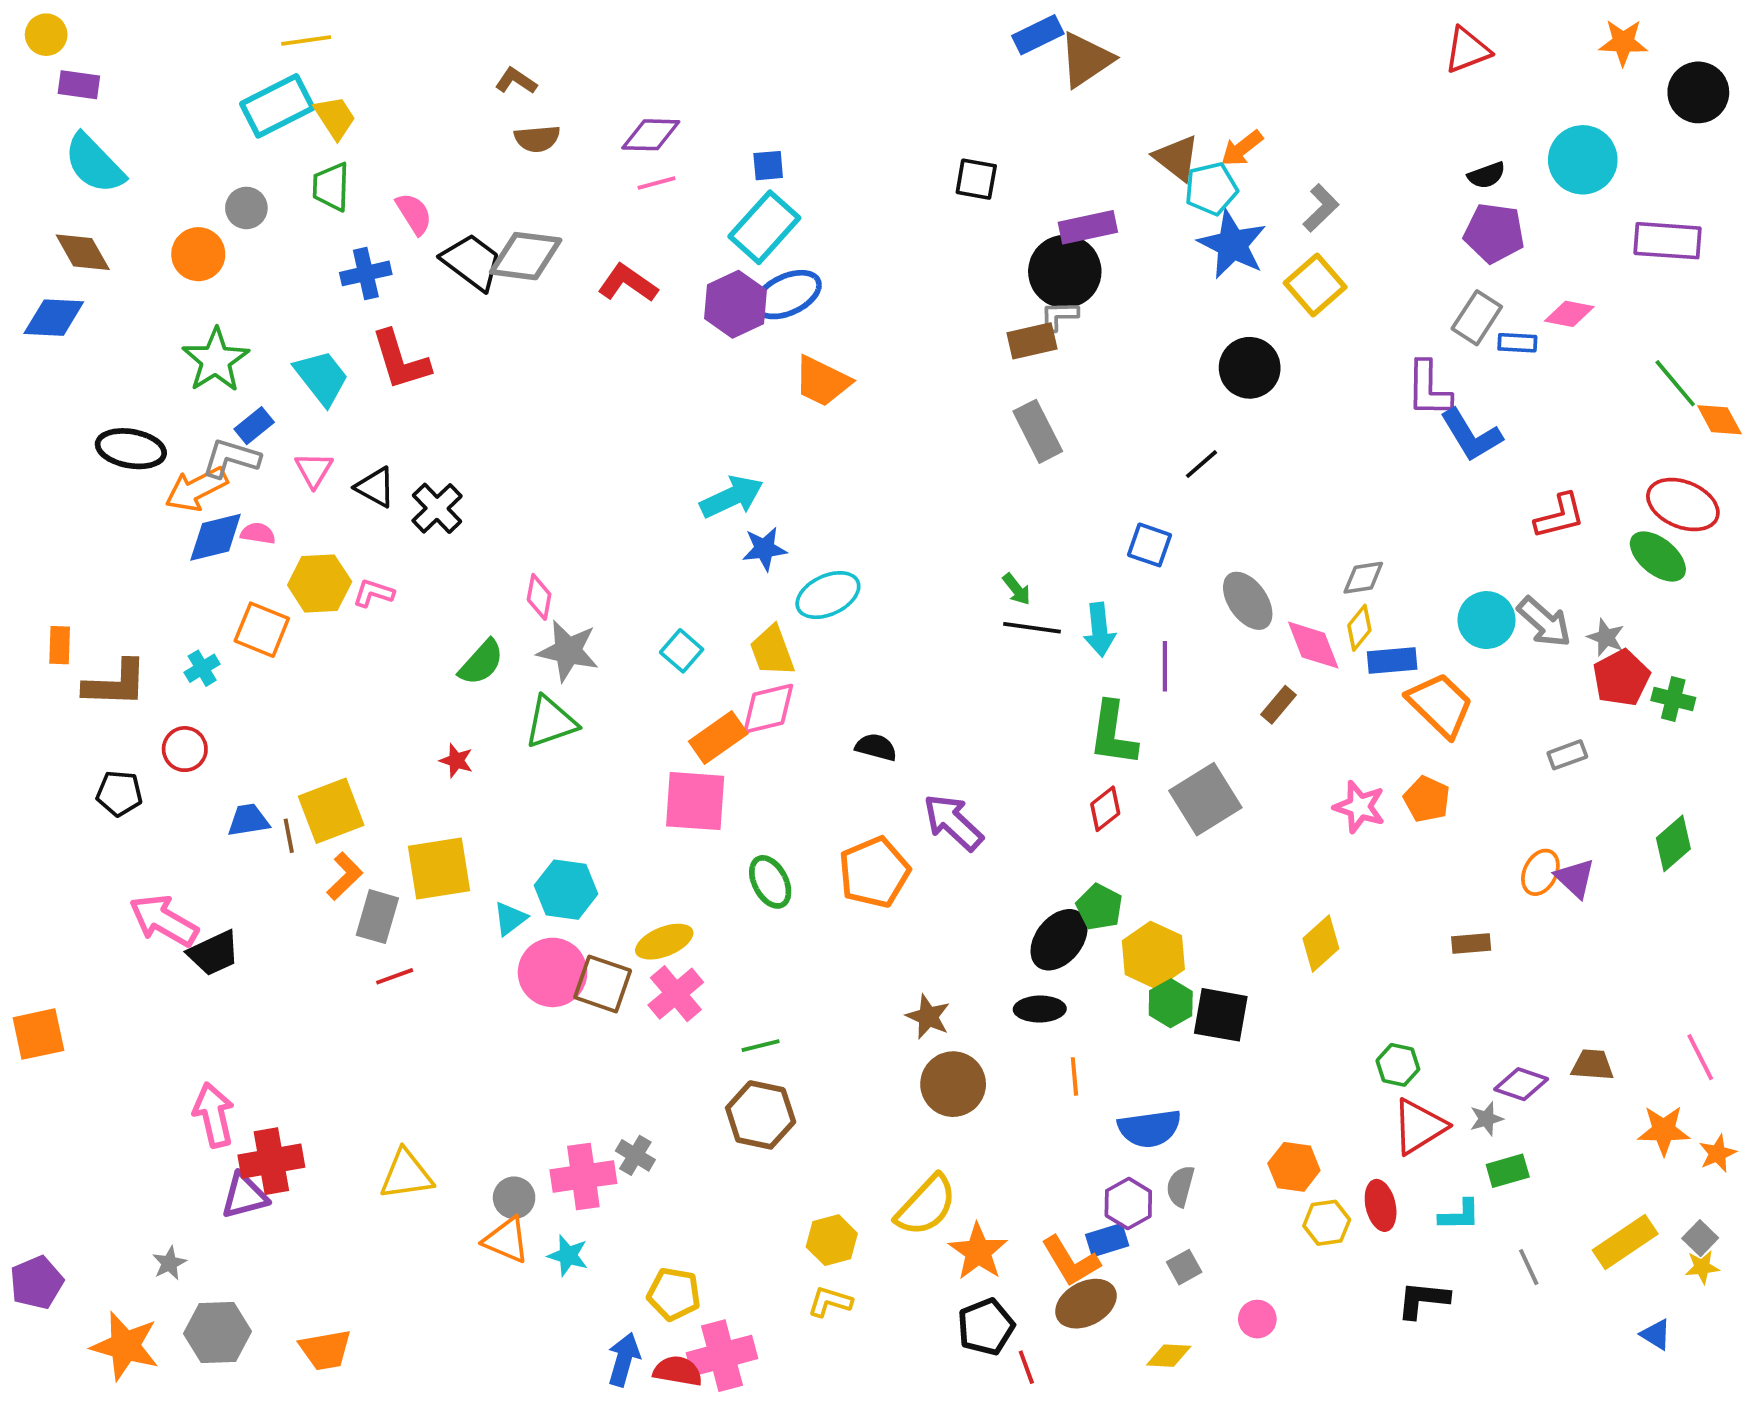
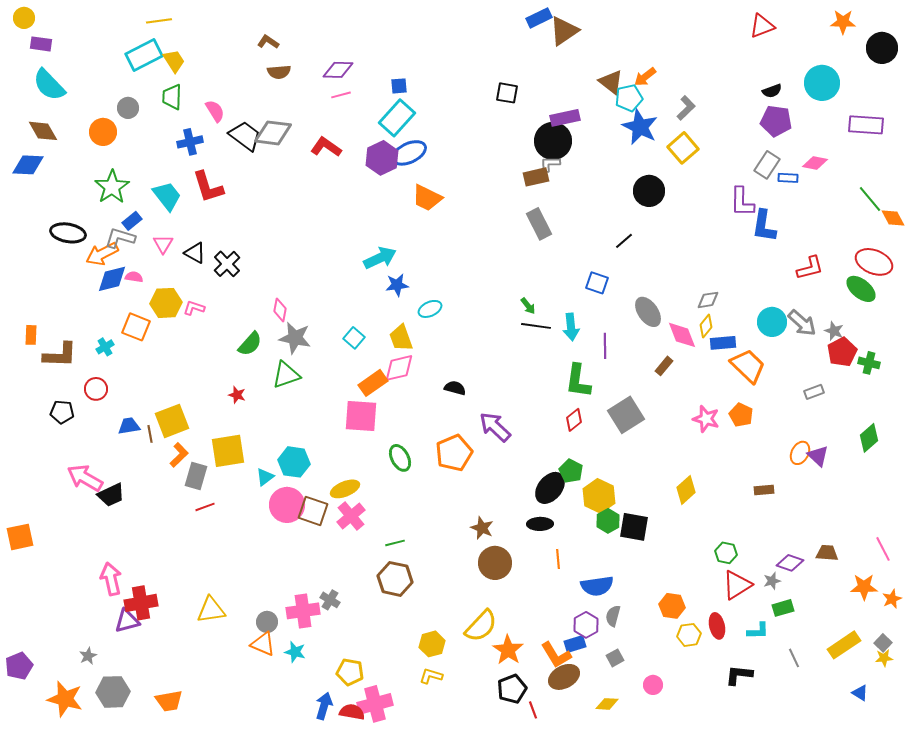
blue L-shape: (1471, 435) -> (764, 226), turned 40
cyan ellipse: (828, 595) -> (430, 309), size x0.7

